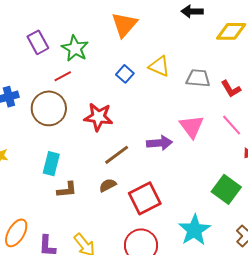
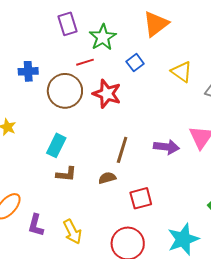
blue square: (125, 74) -> (135, 63), moved
red star: (98, 117) -> (107, 94), moved
brown line: (117, 155) -> (122, 150), turned -48
red square: (145, 198) -> (141, 198), size x0.7

